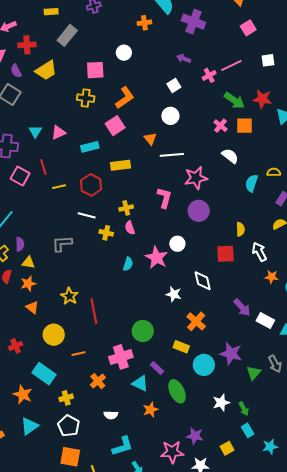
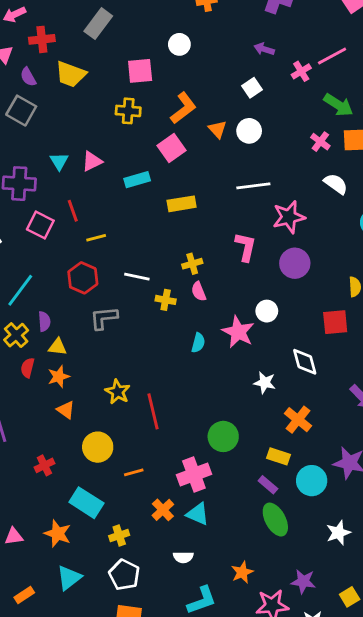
yellow trapezoid: (46, 70) -> (71, 74), turned 55
orange triangle: (150, 139) -> (218, 129), moved
red hexagon: (91, 185) -> (83, 278), moved
purple rectangle: (157, 368) -> (268, 485), moved
cyan triangle: (140, 383) -> (198, 514), moved
orange star: (150, 410) -> (242, 572), moved

